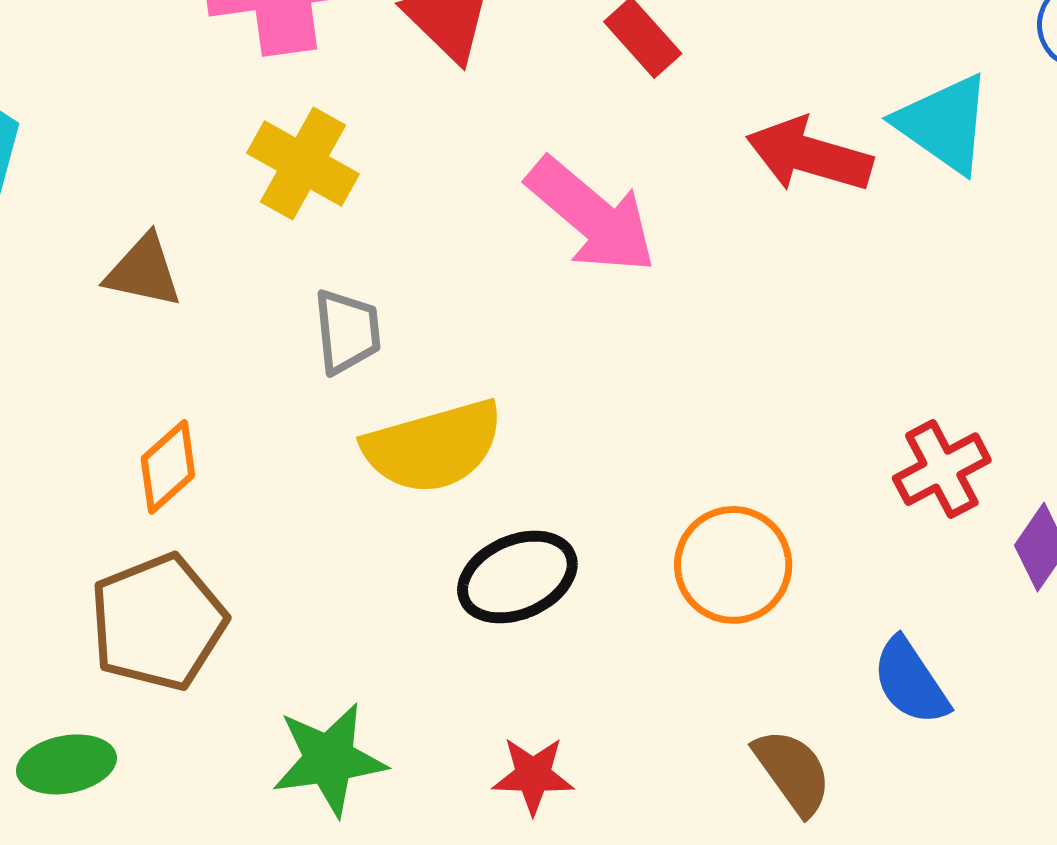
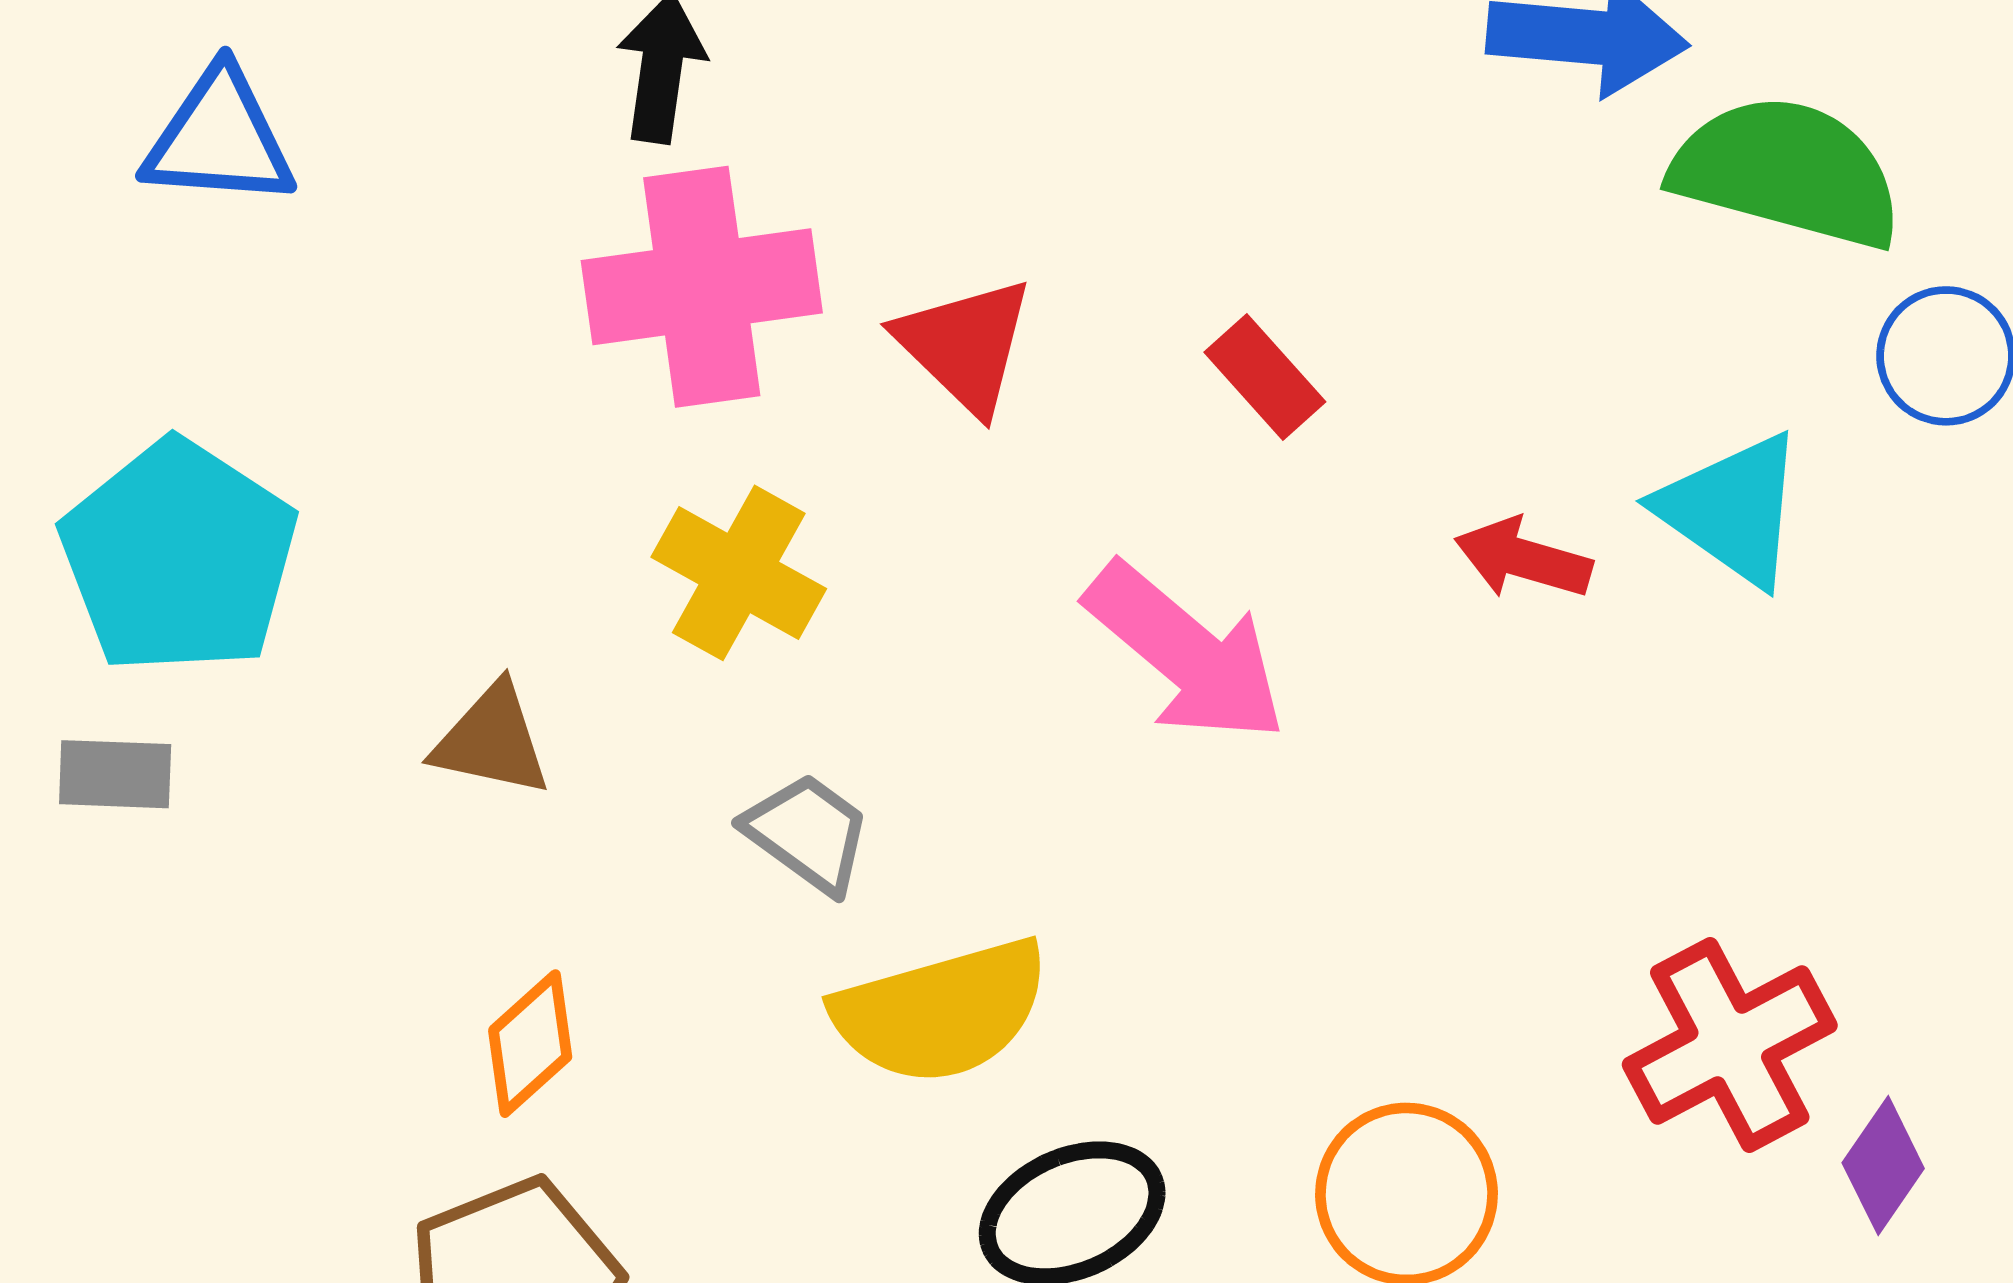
red arrow: (809, 155) -> (1523, 559), size x0.7
gray trapezoid: (347, 331) -> (808, 833), turned -48
red cross: (942, 469) -> (1730, 1045), size x1.4

